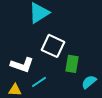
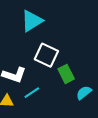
green rectangle: (72, 64) -> (66, 74), turned -36

